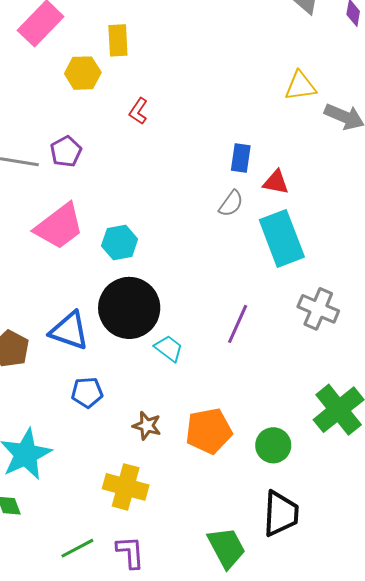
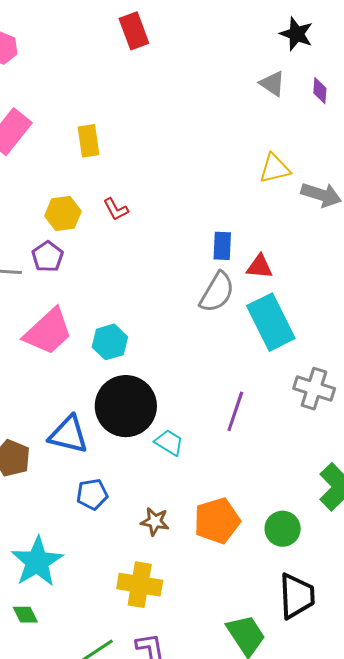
yellow hexagon: (83, 73) -> (63, 214), moved
red L-shape: (138, 111) -> (116, 209), turned -56
gray semicircle: (231, 204) -> (217, 292), size x1.5

